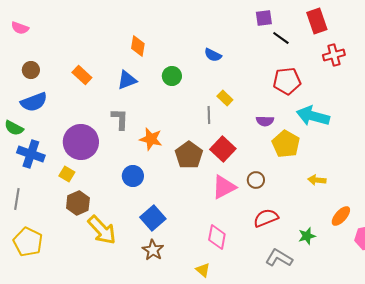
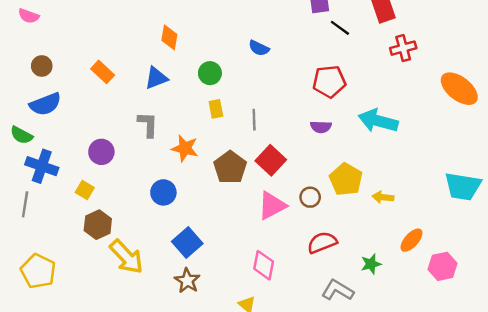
red pentagon: (287, 81) -> (329, 81), moved
yellow rectangle: (225, 98) -> (216, 109), moved, turned 35
purple circle: (81, 142) -> (101, 152), size x0.6
yellow pentagon: (286, 144) -> (346, 179), moved
gray line: (17, 199) -> (25, 204), moved

